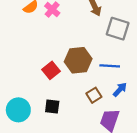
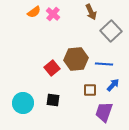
gray square: (118, 29) -> (111, 31), turned 30
brown square: (94, 95) -> (90, 90), turned 32

